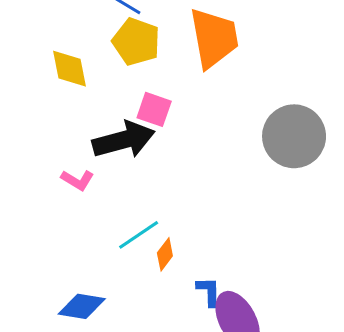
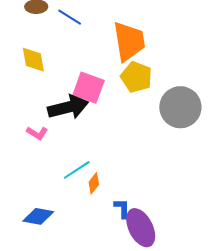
yellow pentagon: (136, 42) -> (136, 77), moved
pink square: (154, 109) -> (89, 88), size x1.4

